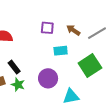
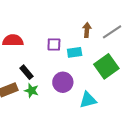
purple square: (47, 28) -> (54, 45), moved
brown arrow: (73, 30) -> (87, 30), turned 64

